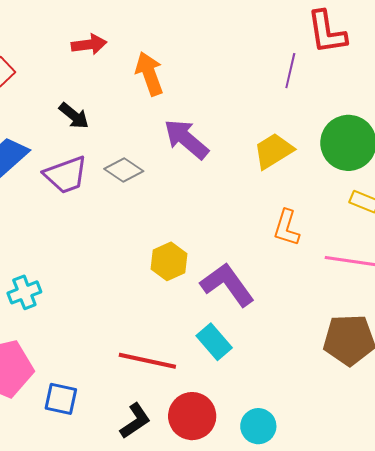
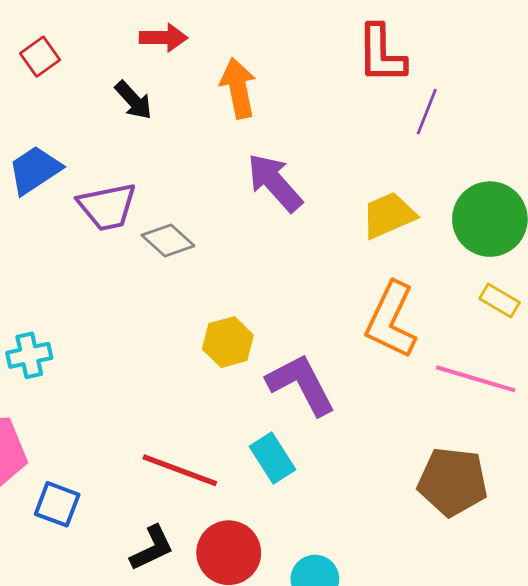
red L-shape: (327, 32) -> (381, 54), moved
black arrow: (74, 116) -> (133, 100), moved
gray diamond: (124, 170) -> (168, 240), moved
orange L-shape: (287, 228) -> (391, 320), size x1.5

